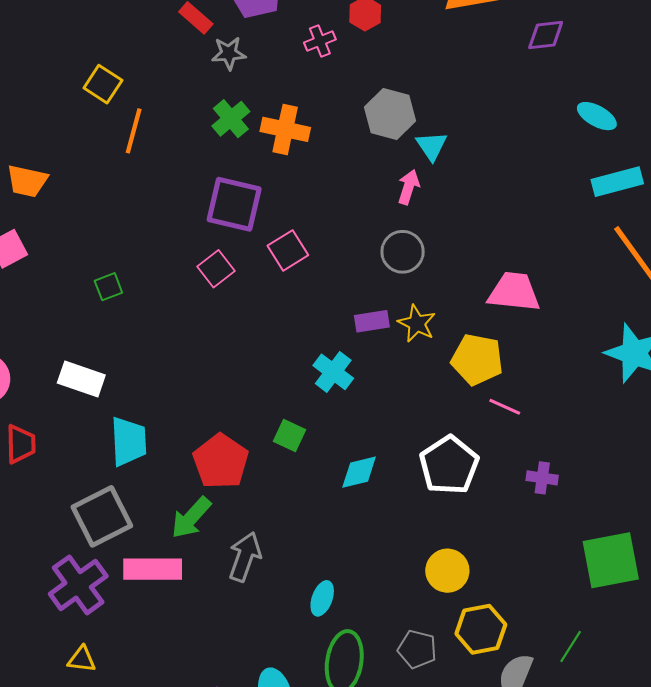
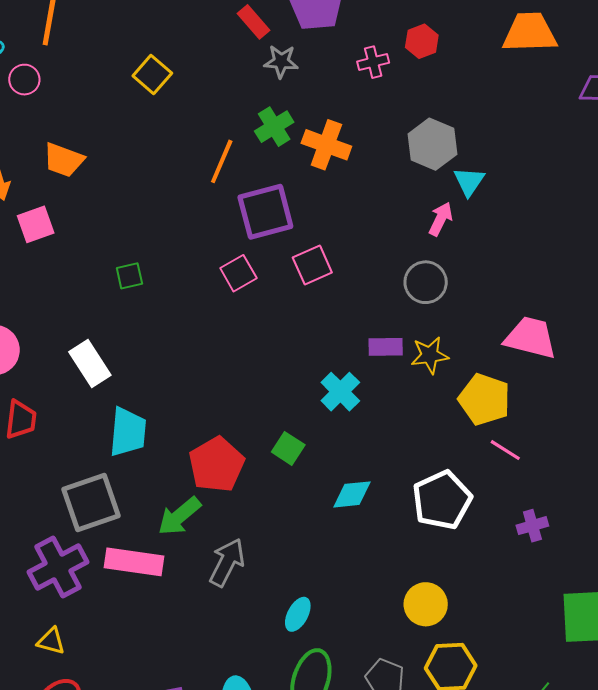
orange line: (134, 131) -> (222, 161), moved
purple square: (234, 204) -> (265, 212), turned -36
yellow star: (417, 323) -> (430, 355), turned 30
white rectangle: (81, 379) -> (90, 364), turned 30
purple cross: (542, 478) -> (532, 526), turned -32

